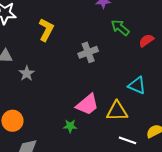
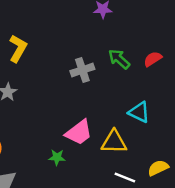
green arrow: (120, 28) -> (119, 59), moved
yellow L-shape: (46, 30) -> (18, 48), moved

